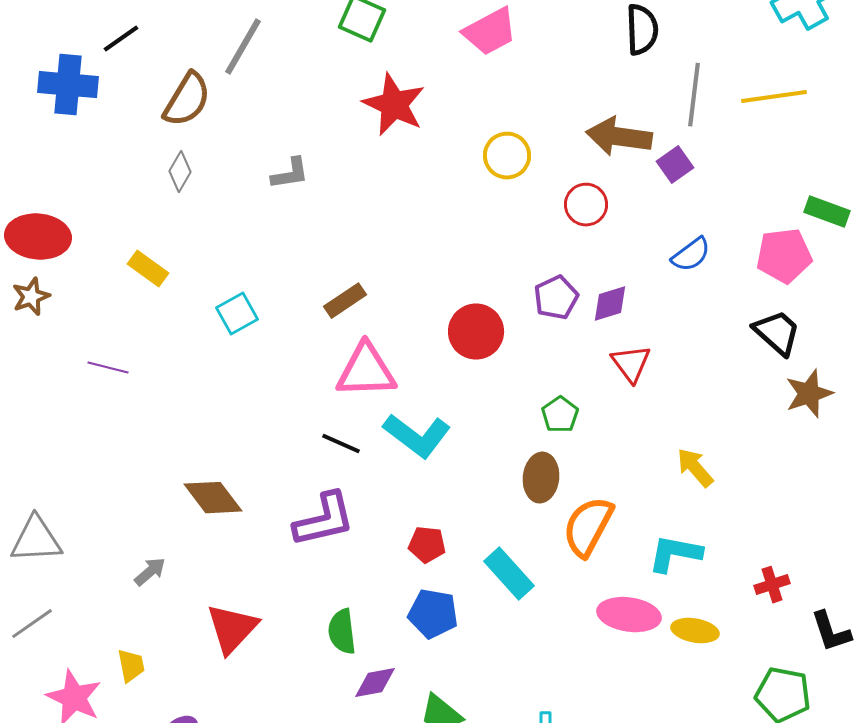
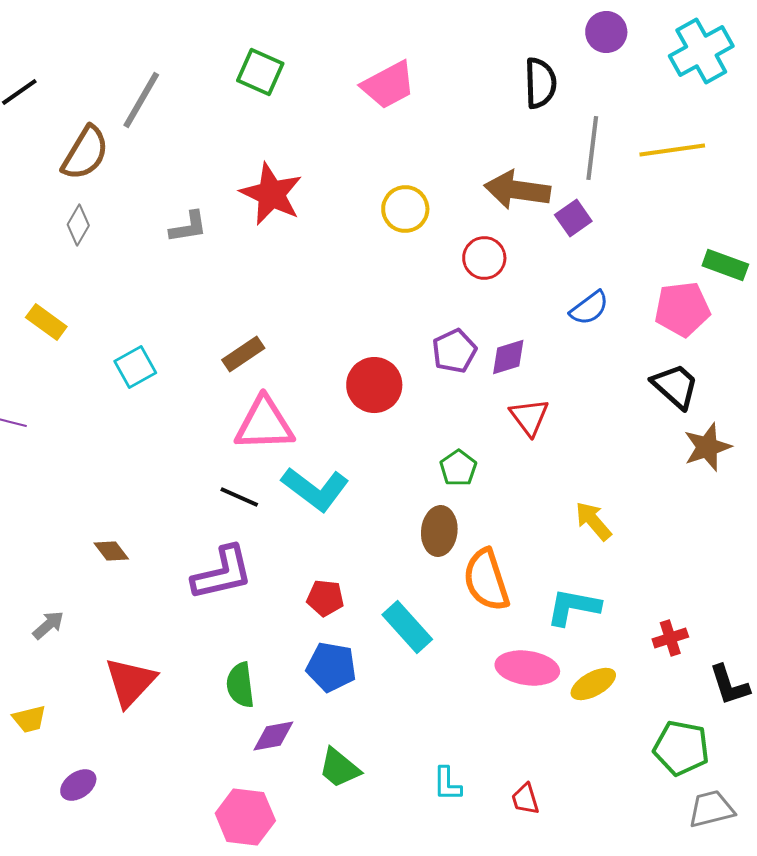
red star: (394, 105) -> (271, 194), moved
brown diamond: (213, 498) -> (111, 551), size x0.6
orange semicircle: (588, 527) -> (486, 580), turned -46
yellow ellipse: (695, 631) -> (593, 684), turned -39
yellow trapezoid: (131, 666) -> (29, 719), turned 87

